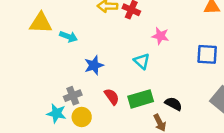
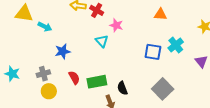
pink star: (160, 36) -> (116, 25), moved
cyan triangle: (142, 61) -> (102, 41), moved
black semicircle: (173, 104) -> (122, 88), turned -144
cyan star: (56, 113) -> (12, 74), moved

